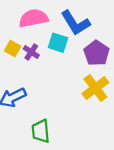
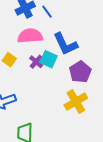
purple cross: (31, 52) -> (36, 62), moved

